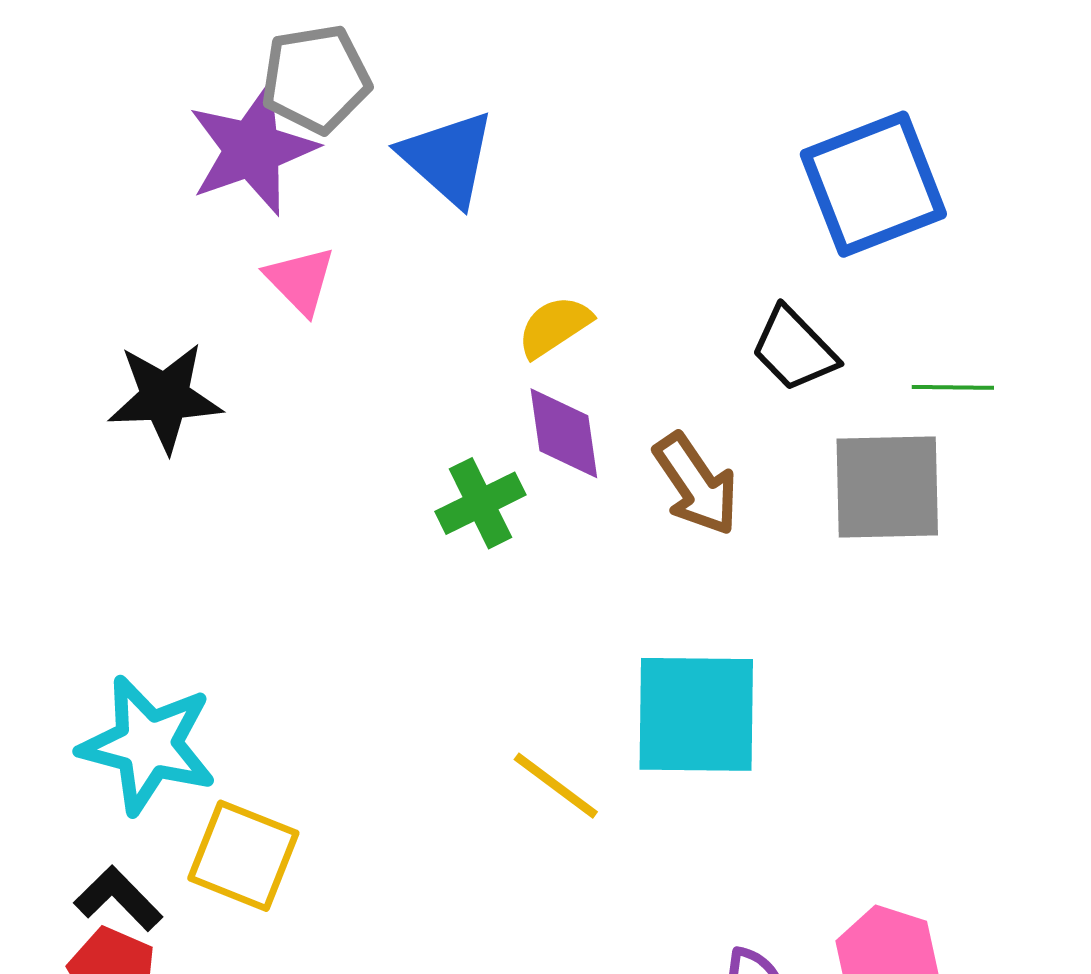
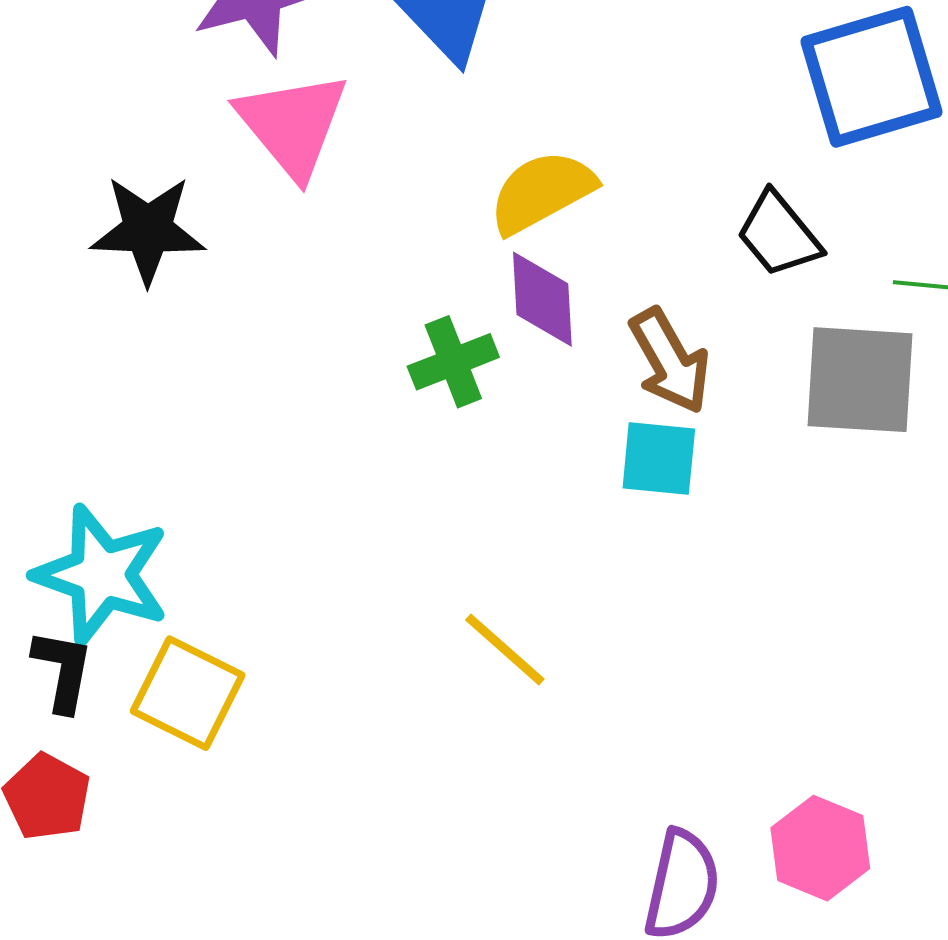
pink triangle: (300, 280) -> (293, 125), size x1.6
yellow semicircle: (554, 327) -> (542, 192), size x1.4
cyan square: (696, 714) -> (659, 459), moved, size x0.6
black L-shape: (118, 899) -> (63, 671), moved, turned 50

